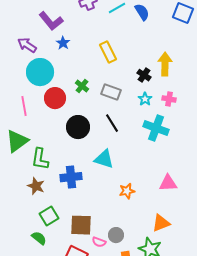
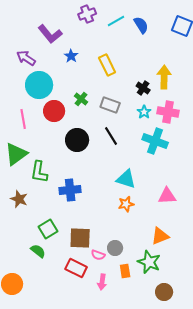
blue star: (63, 43) -> (71, 56), moved
pink cross: (169, 99) -> (168, 112), size x1.5
cyan triangle: (104, 159) -> (126, 179), moved
brown star: (36, 186) -> (19, 199), moved

